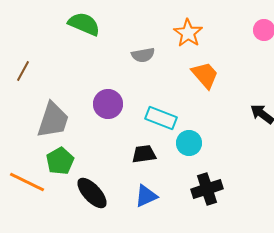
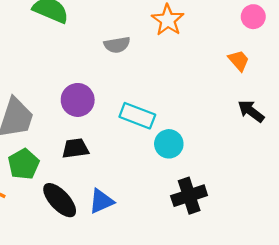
orange trapezoid: (205, 75) -> (239, 61), moved, size x0.7
black trapezoid: (144, 154) -> (75, 148), moved
blue triangle: (146, 196) -> (101, 201), moved

